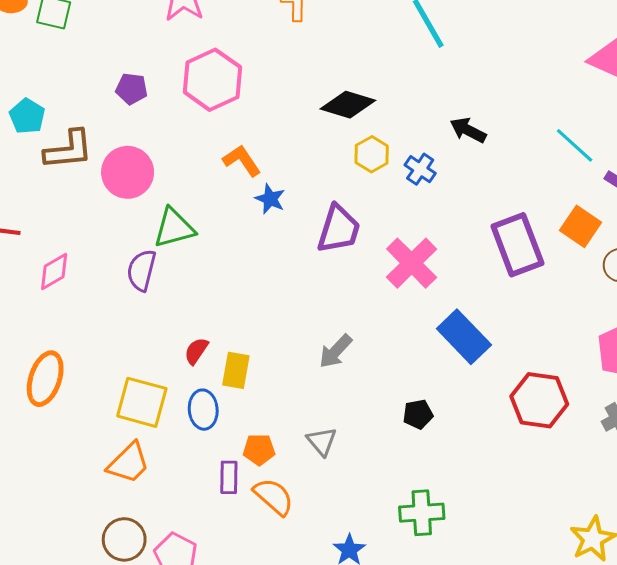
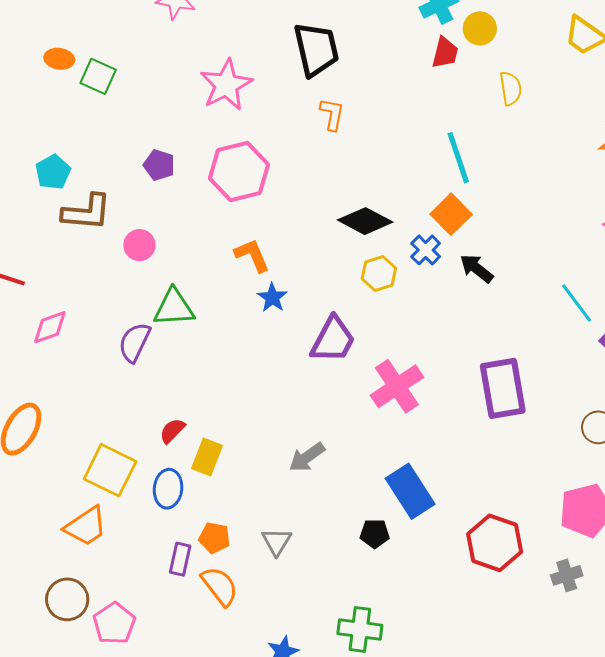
blue cross: (420, 169) -> (426, 250), moved
pink circle: (128, 172) -> (139, 245), size x0.6
orange square: (581, 226) -> (451, 214), moved
blue rectangle: (464, 337) -> (410, 491), moved

